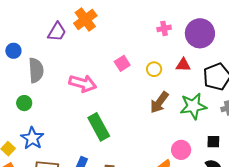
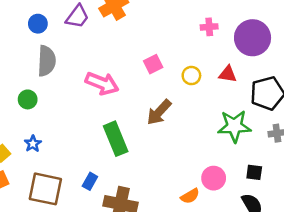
blue circle: (13, 51) -> (38, 24), moved
brown arrow: (159, 102) -> (159, 112), moved
blue star: (32, 138) -> (33, 144), size x0.6

